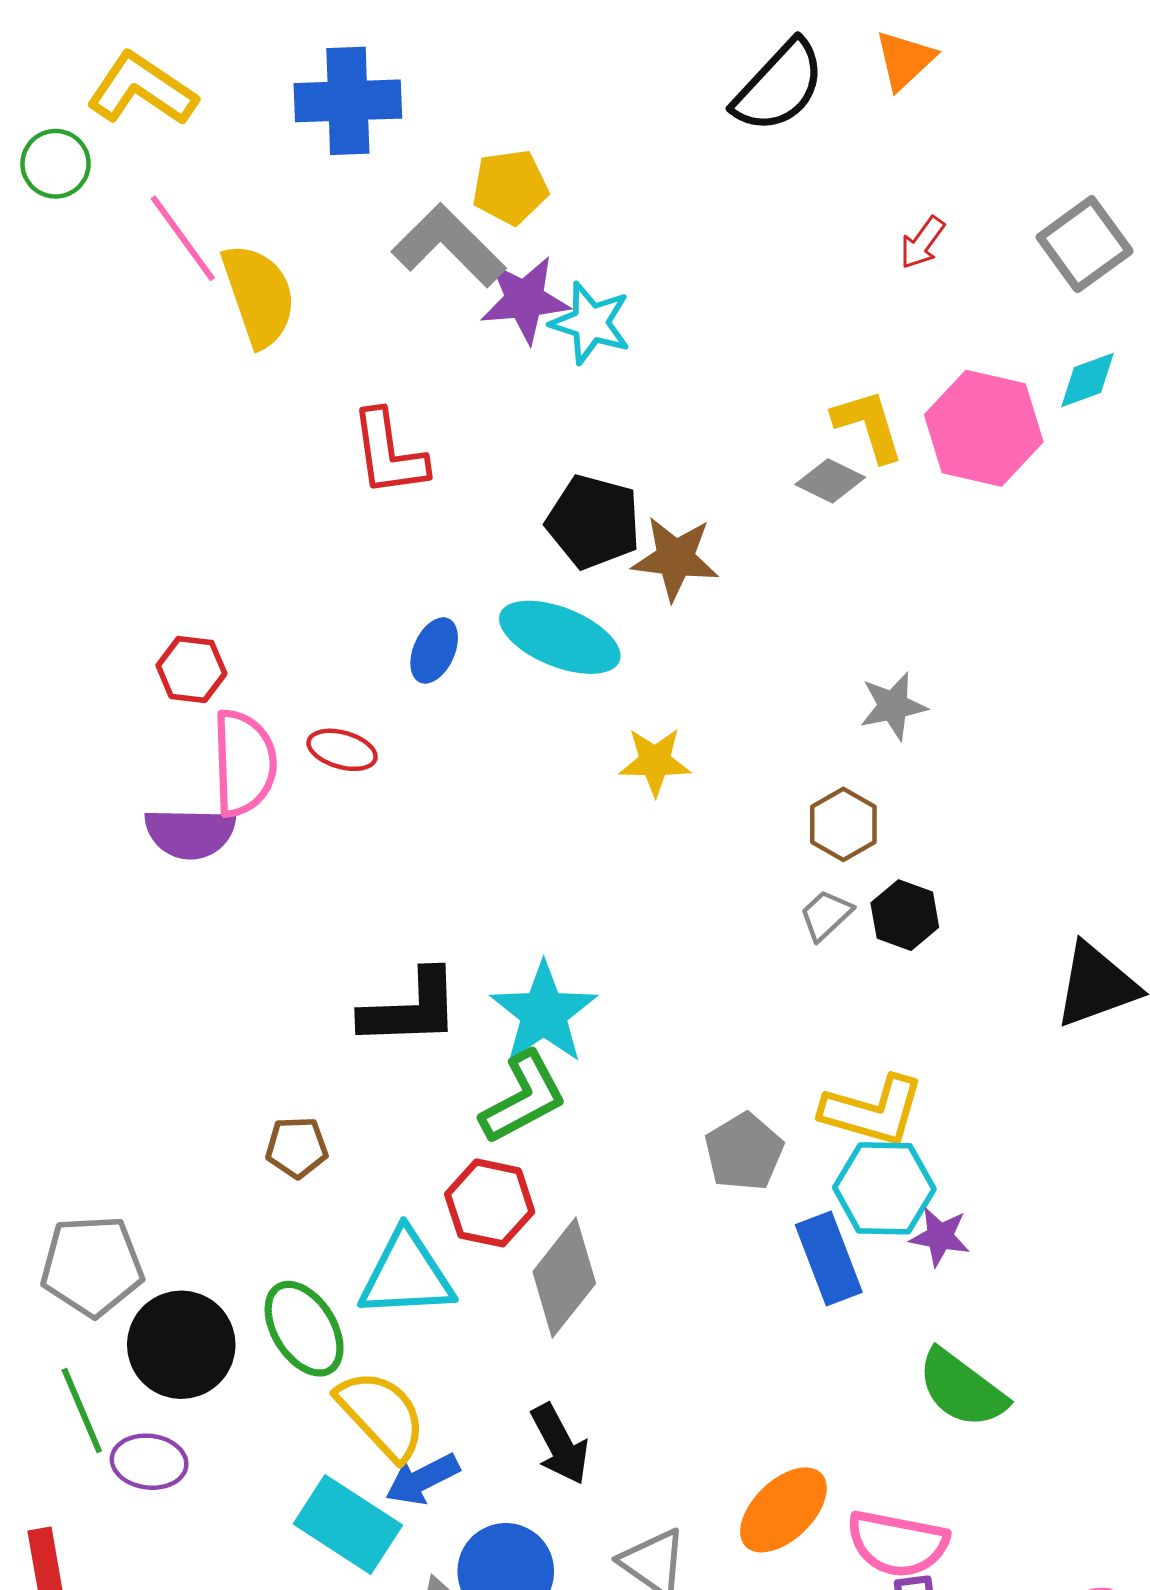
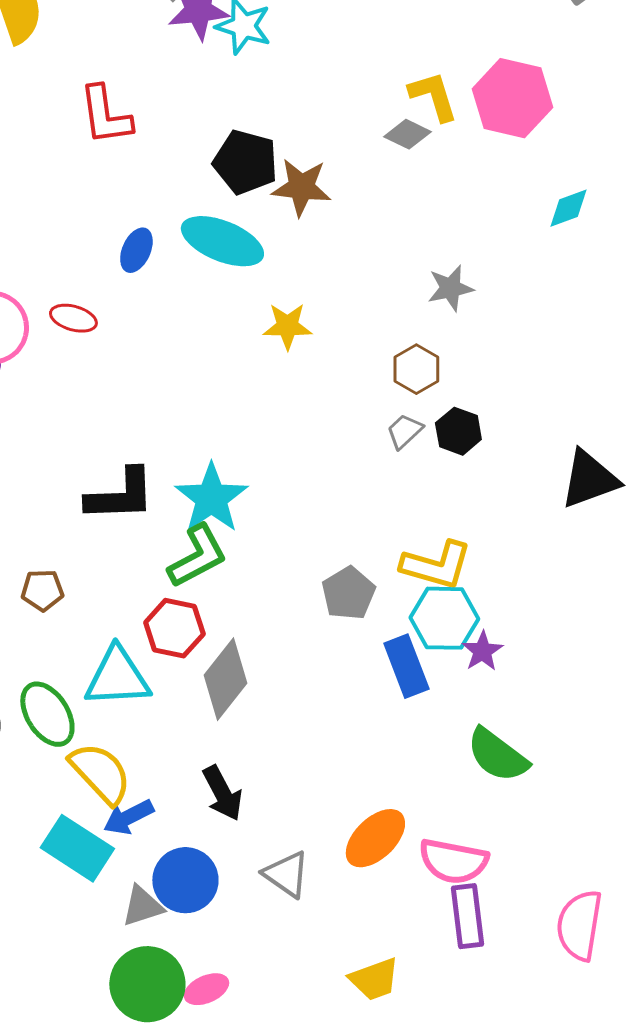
cyan diamond: (1088, 380) -> (568, 208), moved
purple star: (940, 1237) -> (482, 651), turned 30

